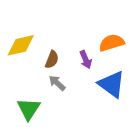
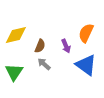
orange semicircle: (112, 43) -> (86, 33), turned -48
green triangle: (29, 109) -> (14, 72), moved

